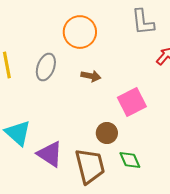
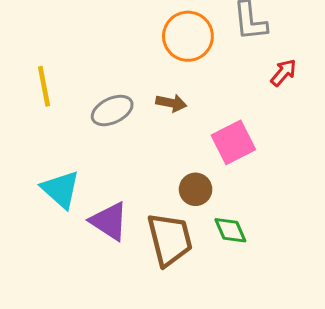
orange circle: (80, 32) -> (188, 36), moved
gray ellipse: (46, 67) -> (112, 110), moved, turned 44

